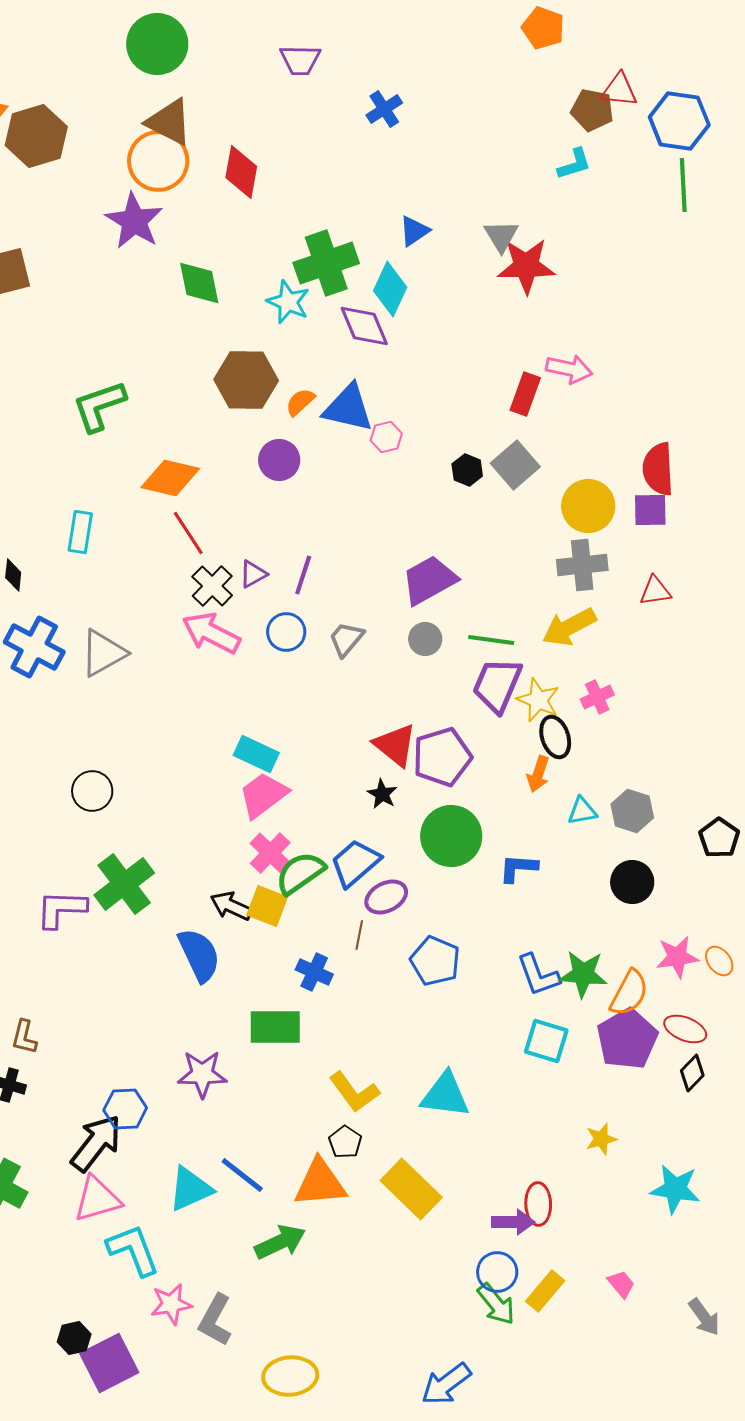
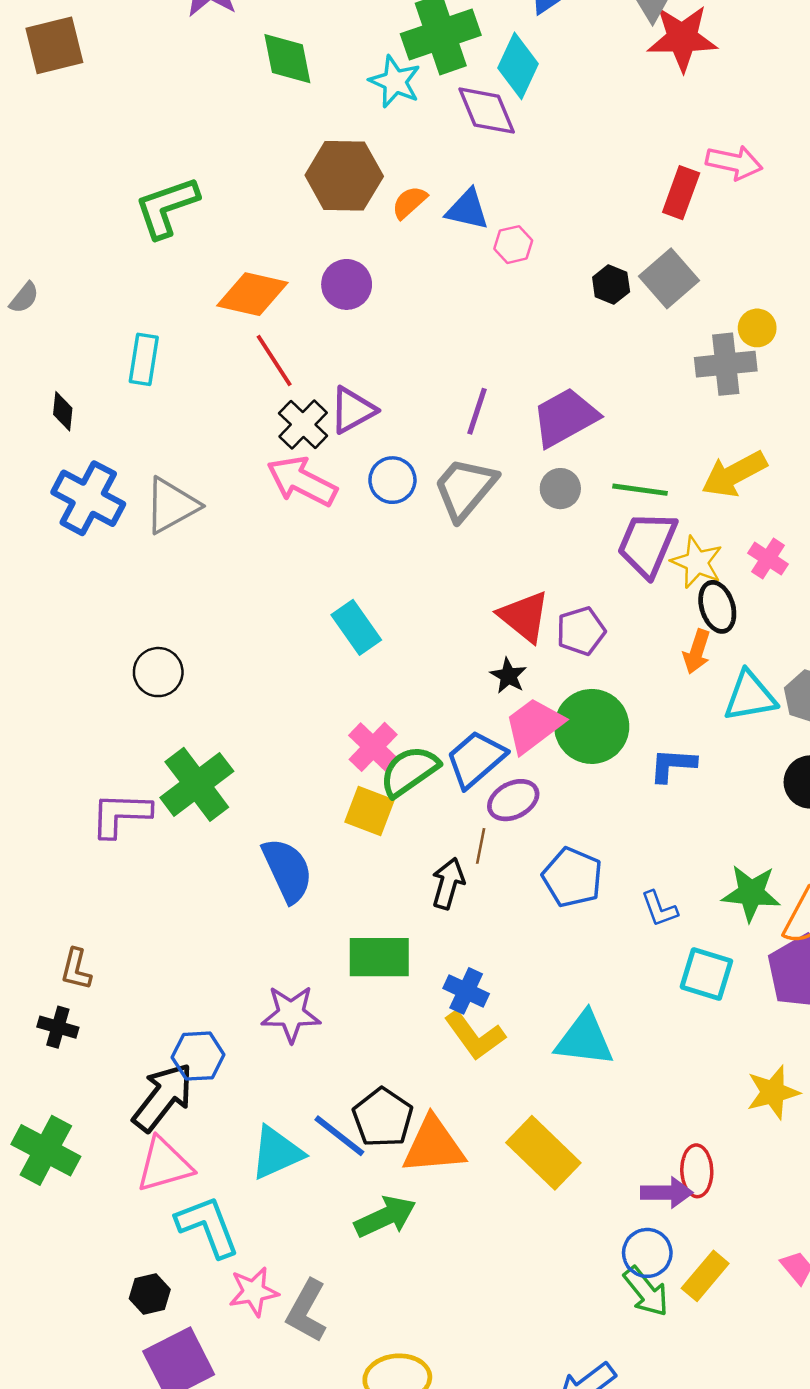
blue triangle: (348, 408) -> (467, 210), size x0.7
purple circle: (279, 460) -> (347, 284), moved
yellow circle: (588, 506) -> (757, 328), size x0.6
gray cross: (582, 565) -> (726, 364), moved
purple triangle: (253, 574) -> (353, 410), size x1.4
purple line: (303, 575) -> (477, 411), moved
gray trapezoid: (346, 639) -> (465, 489), size x1.5
pink cross: (597, 697) -> (768, 559), turned -32
cyan rectangle: (256, 754) -> (356, 627), turned 30
purple pentagon: (442, 757) -> (581, 631), size x0.7
pink trapezoid: (263, 795) -> (534, 725), moved
cyan triangle: (582, 811) -> (750, 696), size x1.5
black arrow: (231, 906) -> (448, 883), moved, turned 81
blue cross: (314, 972) -> (466, 991), moved
blue L-shape: (538, 975) -> (659, 909), moved, size x0.7
yellow star: (601, 1139) -> (773, 1092), size x1.4
black pentagon: (345, 1142) -> (383, 1118), moved, size x1.5
black hexagon: (74, 1338) -> (150, 1294), moved

